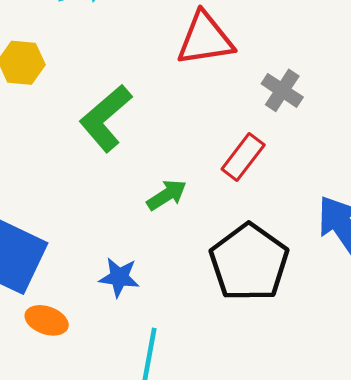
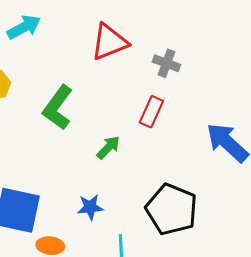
black pentagon: (249, 263) -> (172, 209), moved

